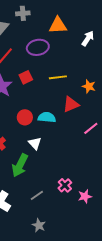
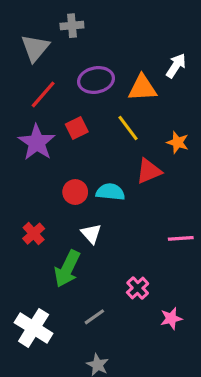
orange triangle: (58, 25) -> (142, 88), moved
yellow line: (58, 77) -> (128, 128), turned 60
pink line: (91, 128) -> (181, 238), moved, turned 35
pink cross: (65, 185) -> (138, 288), moved

